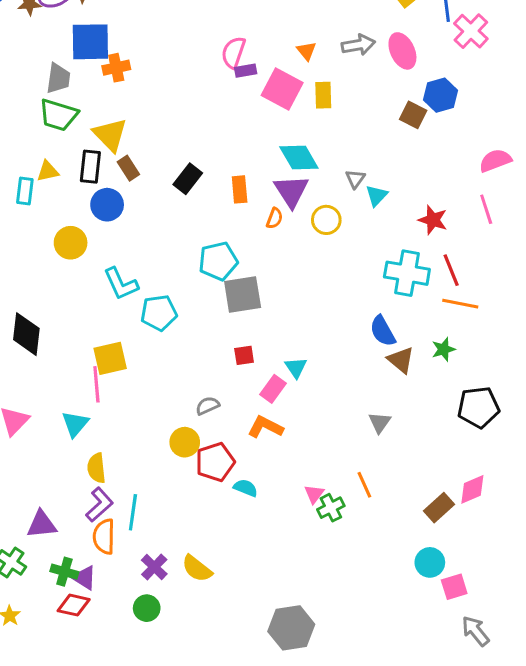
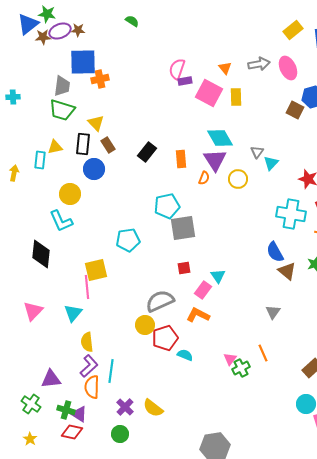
yellow triangle: (110, 135) -> (96, 123), size x0.7
cyan L-shape: (121, 284) -> (61, 221), moved
gray semicircle: (208, 406) -> (160, 301), size x1.8

